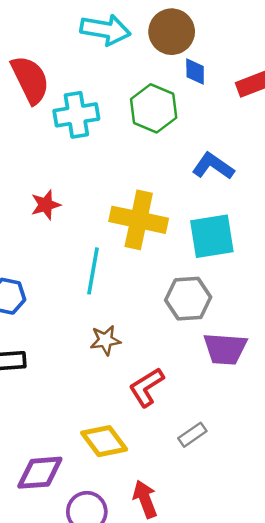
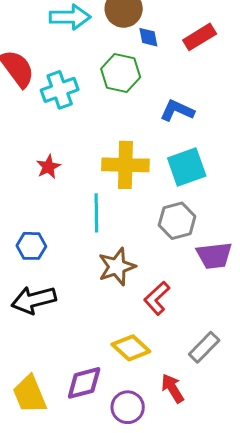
brown star: (105, 340) -> (117, 267), size x1.5
gray rectangle: (192, 435) -> (204, 347), moved, size x1.4

